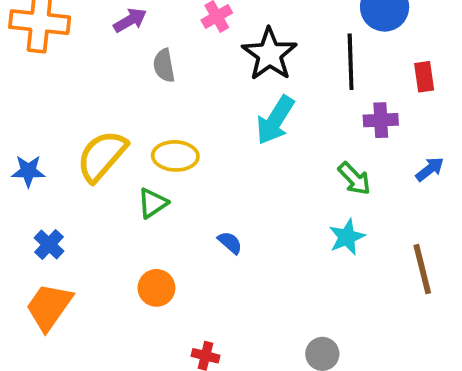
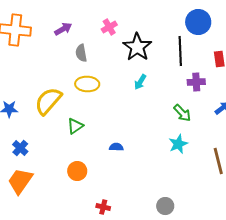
cyan arrow: (275, 120) -> (140, 82), size x0.6
yellow ellipse: (175, 156) -> (87, 84), moved
blue semicircle: (230, 243) -> (116, 147), turned -40

